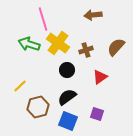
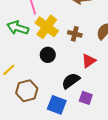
brown cross: (86, 50) -> (75, 34), turned 32
black circle: (67, 70) -> (48, 55), moved
black semicircle: (67, 97) -> (71, 81), moved

